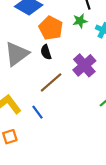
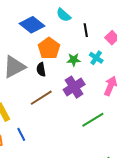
green star: (80, 21) -> (74, 60), moved
blue line: (38, 112) -> (21, 134), moved

